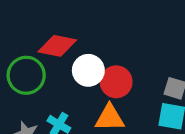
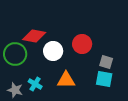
red circle: (116, 82) -> (82, 44), moved

